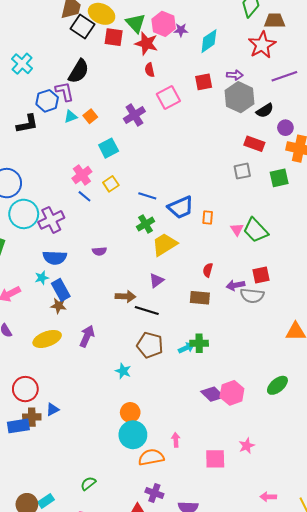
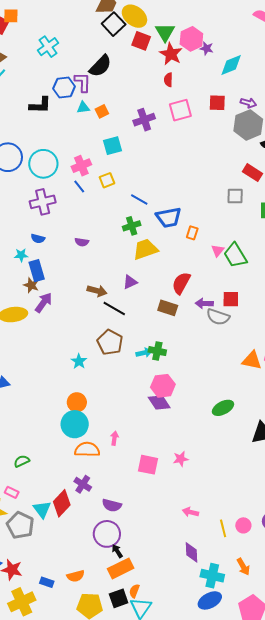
cyan circle: (24, 214) -> (43, 164), moved
blue semicircle: (55, 258) -> (38, 239), size x0.6
red semicircle: (208, 270) -> (181, 283), size x1.6
purple arrow: (87, 336) -> (44, 302), moved
pink hexagon: (232, 393) -> (163, 386), moved

